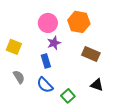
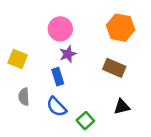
orange hexagon: (79, 22) -> (121, 28), moved
gray semicircle: (19, 77) -> (24, 97), turned -152
black triangle: (97, 85) -> (122, 107), turned -32

